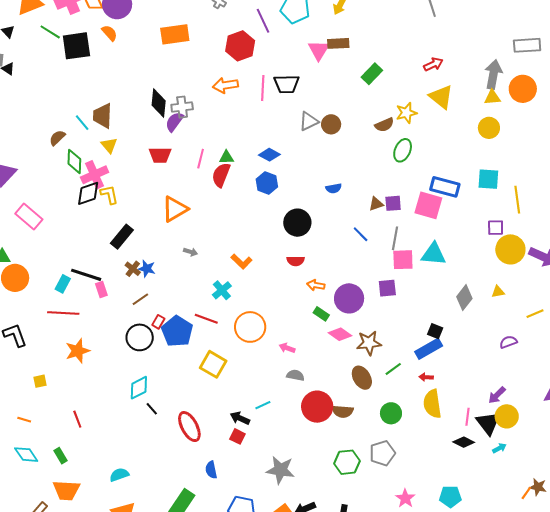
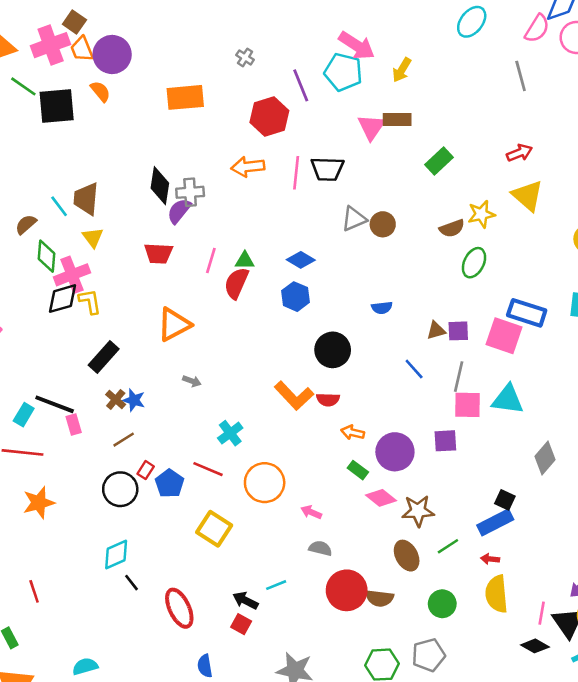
orange L-shape: (241, 261) -> (294, 396), moved, size x1.4
blue pentagon: (177, 331) -> (170, 484), size x0.7

